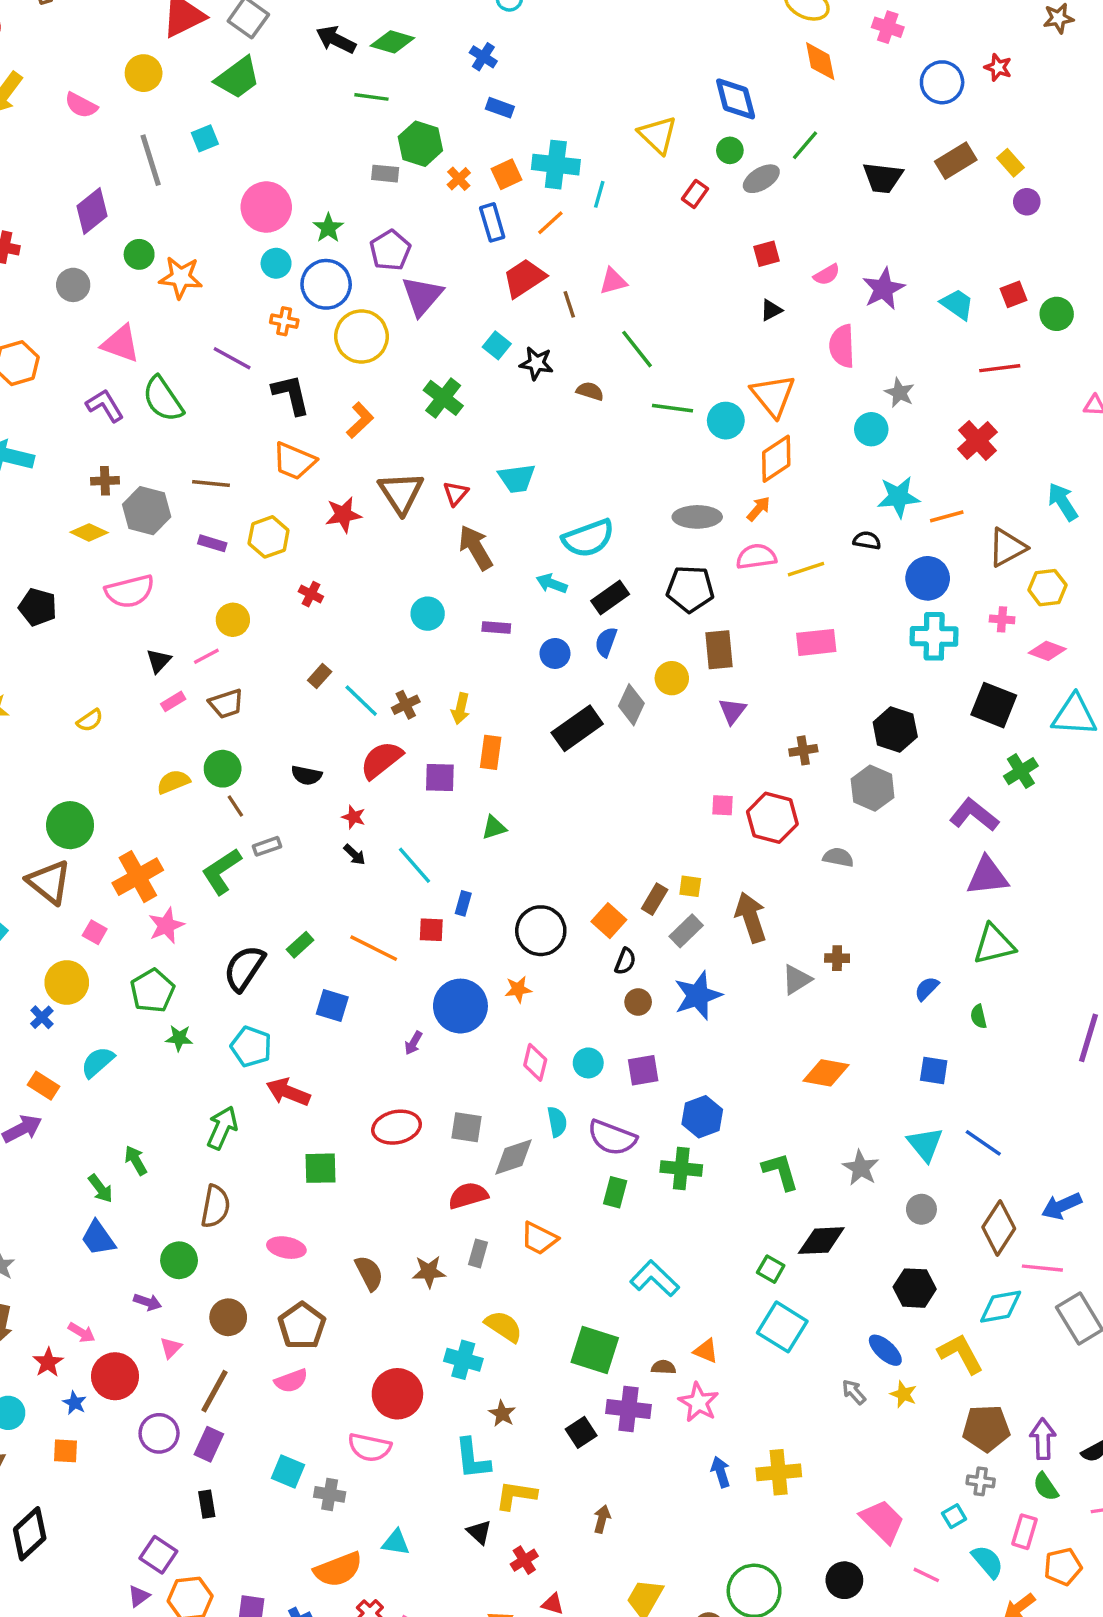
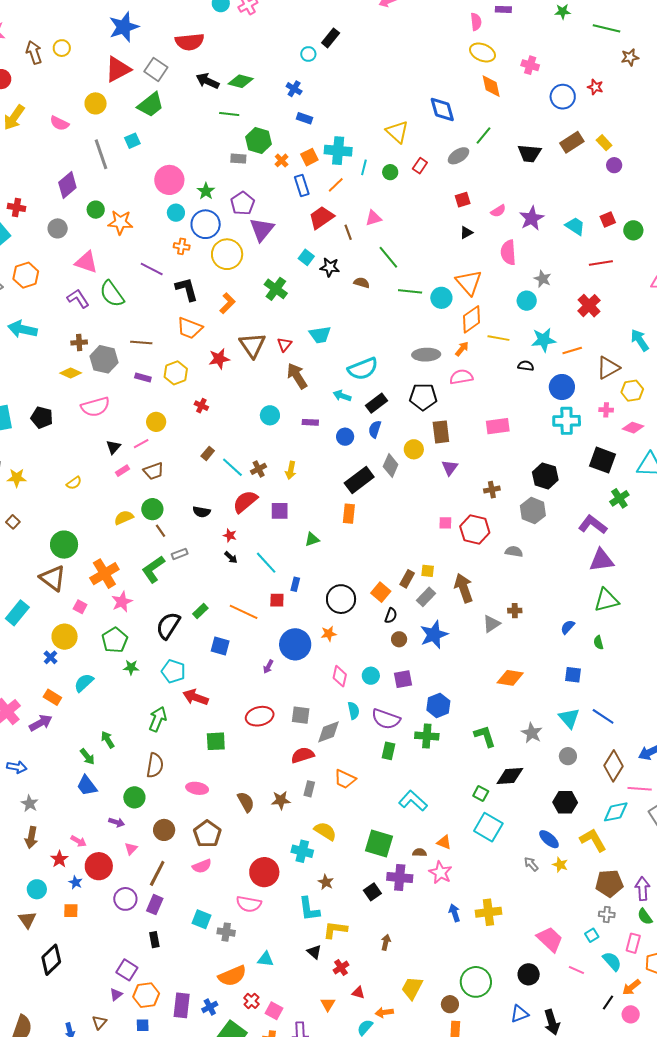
green circle: (730, 150) -> (390, 172), moved
yellow line: (806, 569) -> (498, 338), moved, turned 30
orange rectangle: (491, 752) -> (349, 514), moved

